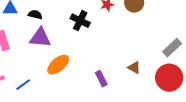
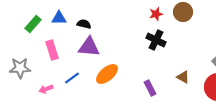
black cross: (80, 21) -> (156, 40), moved
blue line: (23, 85) -> (72, 78), moved

